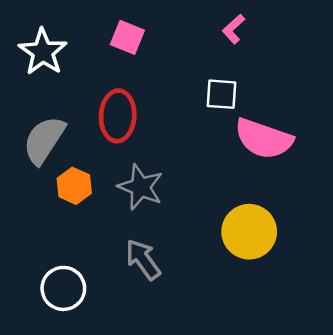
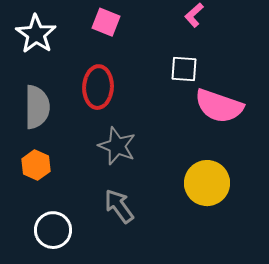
gray semicircle: (44, 140) -> (37, 107), turned 147
orange hexagon: (74, 186) -> (36, 165), moved

